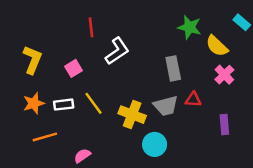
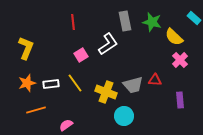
white L-shape: (117, 51) -> (108, 44), moved
pink square: (74, 68) -> (81, 55), moved
gray rectangle: (173, 68) -> (125, 21), moved

